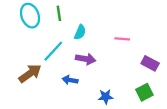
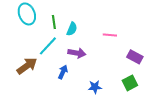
green line: (59, 13) -> (54, 22), moved
blue arrow: (70, 80) -> (63, 72), turned 104

